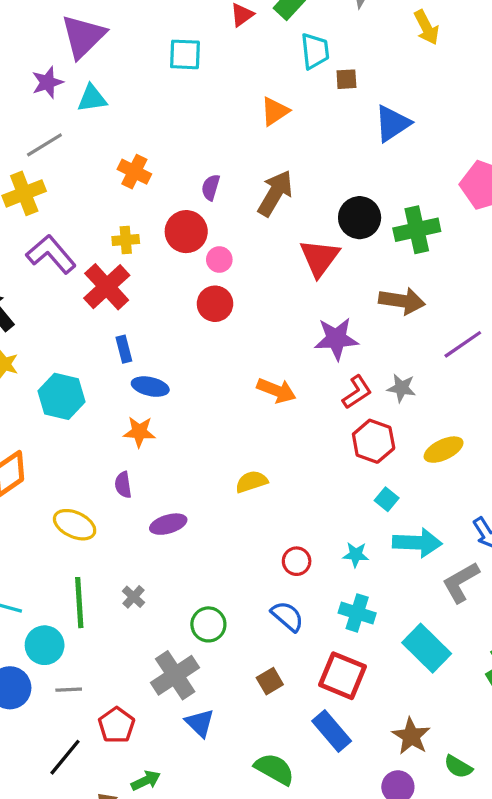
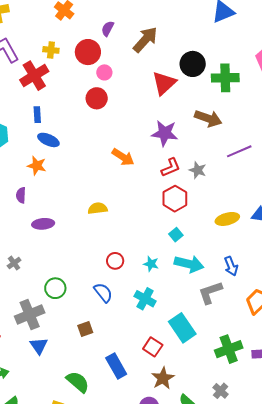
yellow ellipse: (444, 450) -> (227, 219), moved
red square: (342, 676) -> (153, 347), moved, size x0.7

